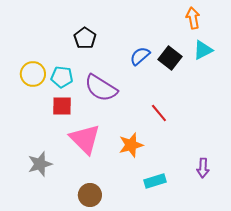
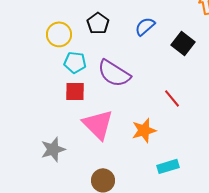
blue semicircle: (140, 56) -> (145, 26), moved
yellow circle: (33, 74) -> (59, 34), moved

